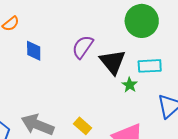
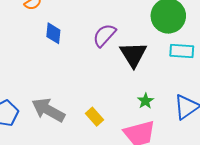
cyan rectangle: (150, 66) -> (182, 51), moved
green star: (130, 85) -> (145, 101), moved

